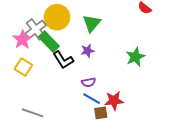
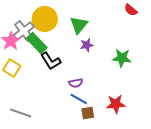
purple star: (88, 51) -> (87, 45), moved
green star: (135, 57) -> (122, 58), turned 30
red star: (114, 101) -> (116, 104), moved

